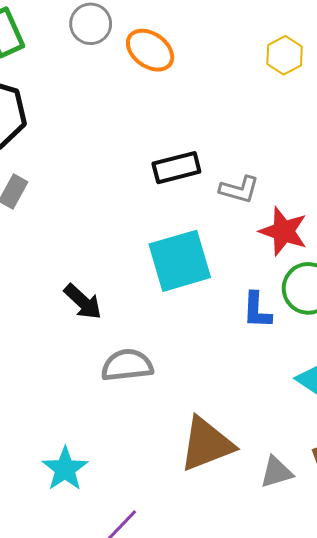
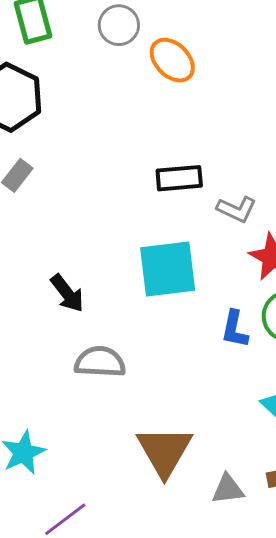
brown triangle: (206, 444) -> (164, 451), turned -48

